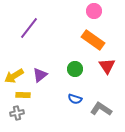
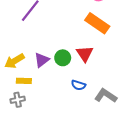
red triangle: (107, 66) -> (85, 54), moved
green circle: (75, 69) -> (63, 58), moved

